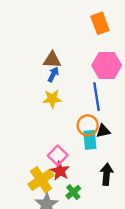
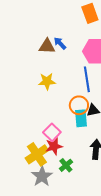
blue arrow: (53, 74) -> (60, 43), moved, turned -72
red star: (60, 171) -> (54, 146), turned 30

